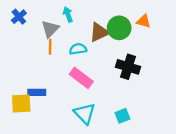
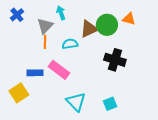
pink rectangle: (81, 78) -> (59, 70), moved
blue rectangle: (37, 92) -> (35, 73), moved
yellow square: (21, 104) -> (19, 93), turned -30

